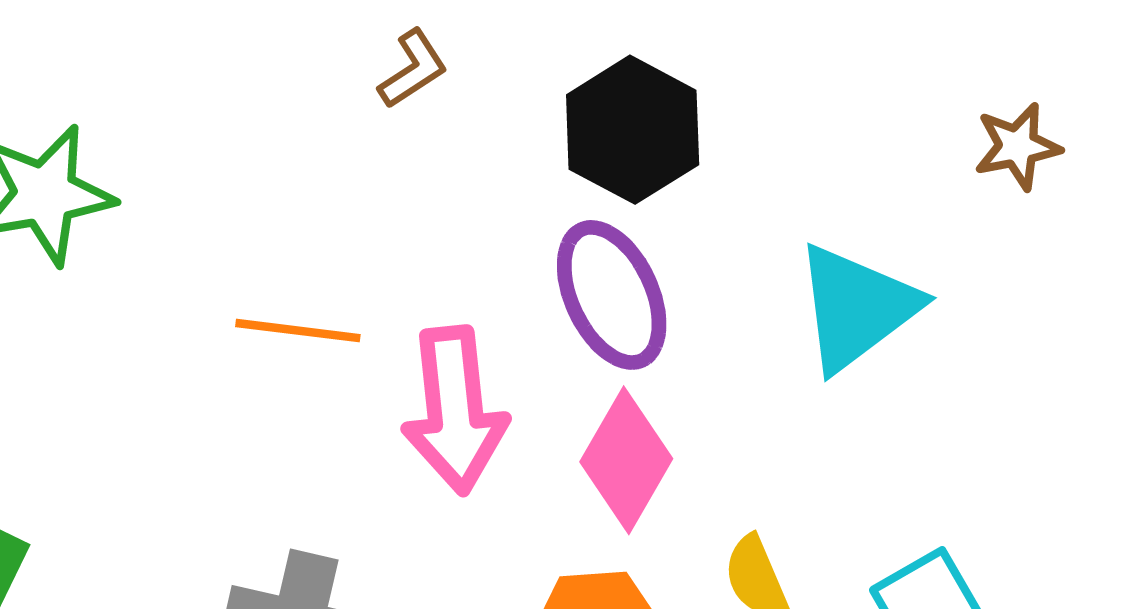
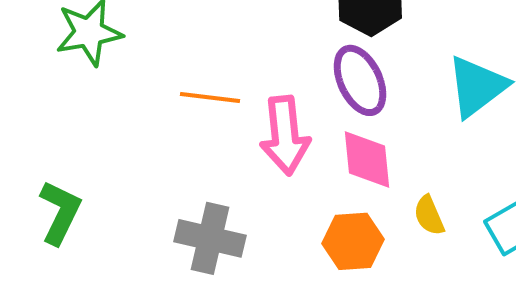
pink diamond: (626, 460) -> (367, 159), turned -36

